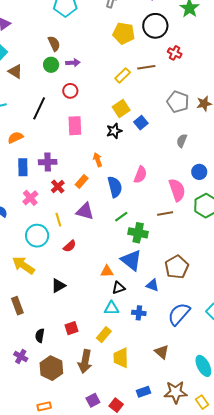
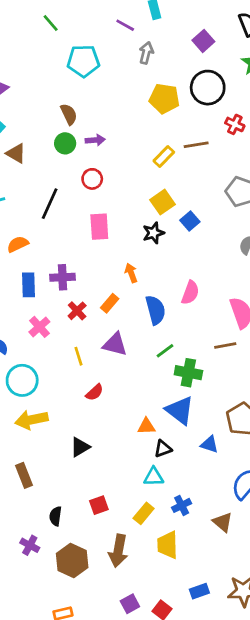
cyan circle: (37, 236) -> (22, 380), moved
yellow arrow: (23, 265) -> (32, 420), turned -45
blue cross: (139, 313) -> (182, 505), moved, turned -32
brown triangle: (162, 352) -> (223, 522), moved

